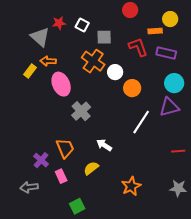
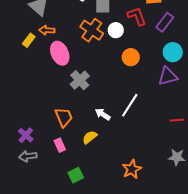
purple rectangle: (166, 53) -> (165, 22), turned -66
white circle: (115, 72) -> (116, 30), moved
white line: (141, 122) -> (130, 105), moved
purple cross: (41, 160) -> (26, 135), moved
orange star: (131, 186) -> (132, 169), moved

